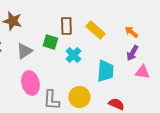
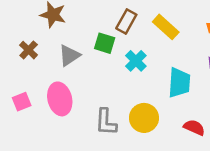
brown rectangle: (66, 26) -> (126, 21), turned 30
pink ellipse: (30, 83) -> (60, 99), moved

